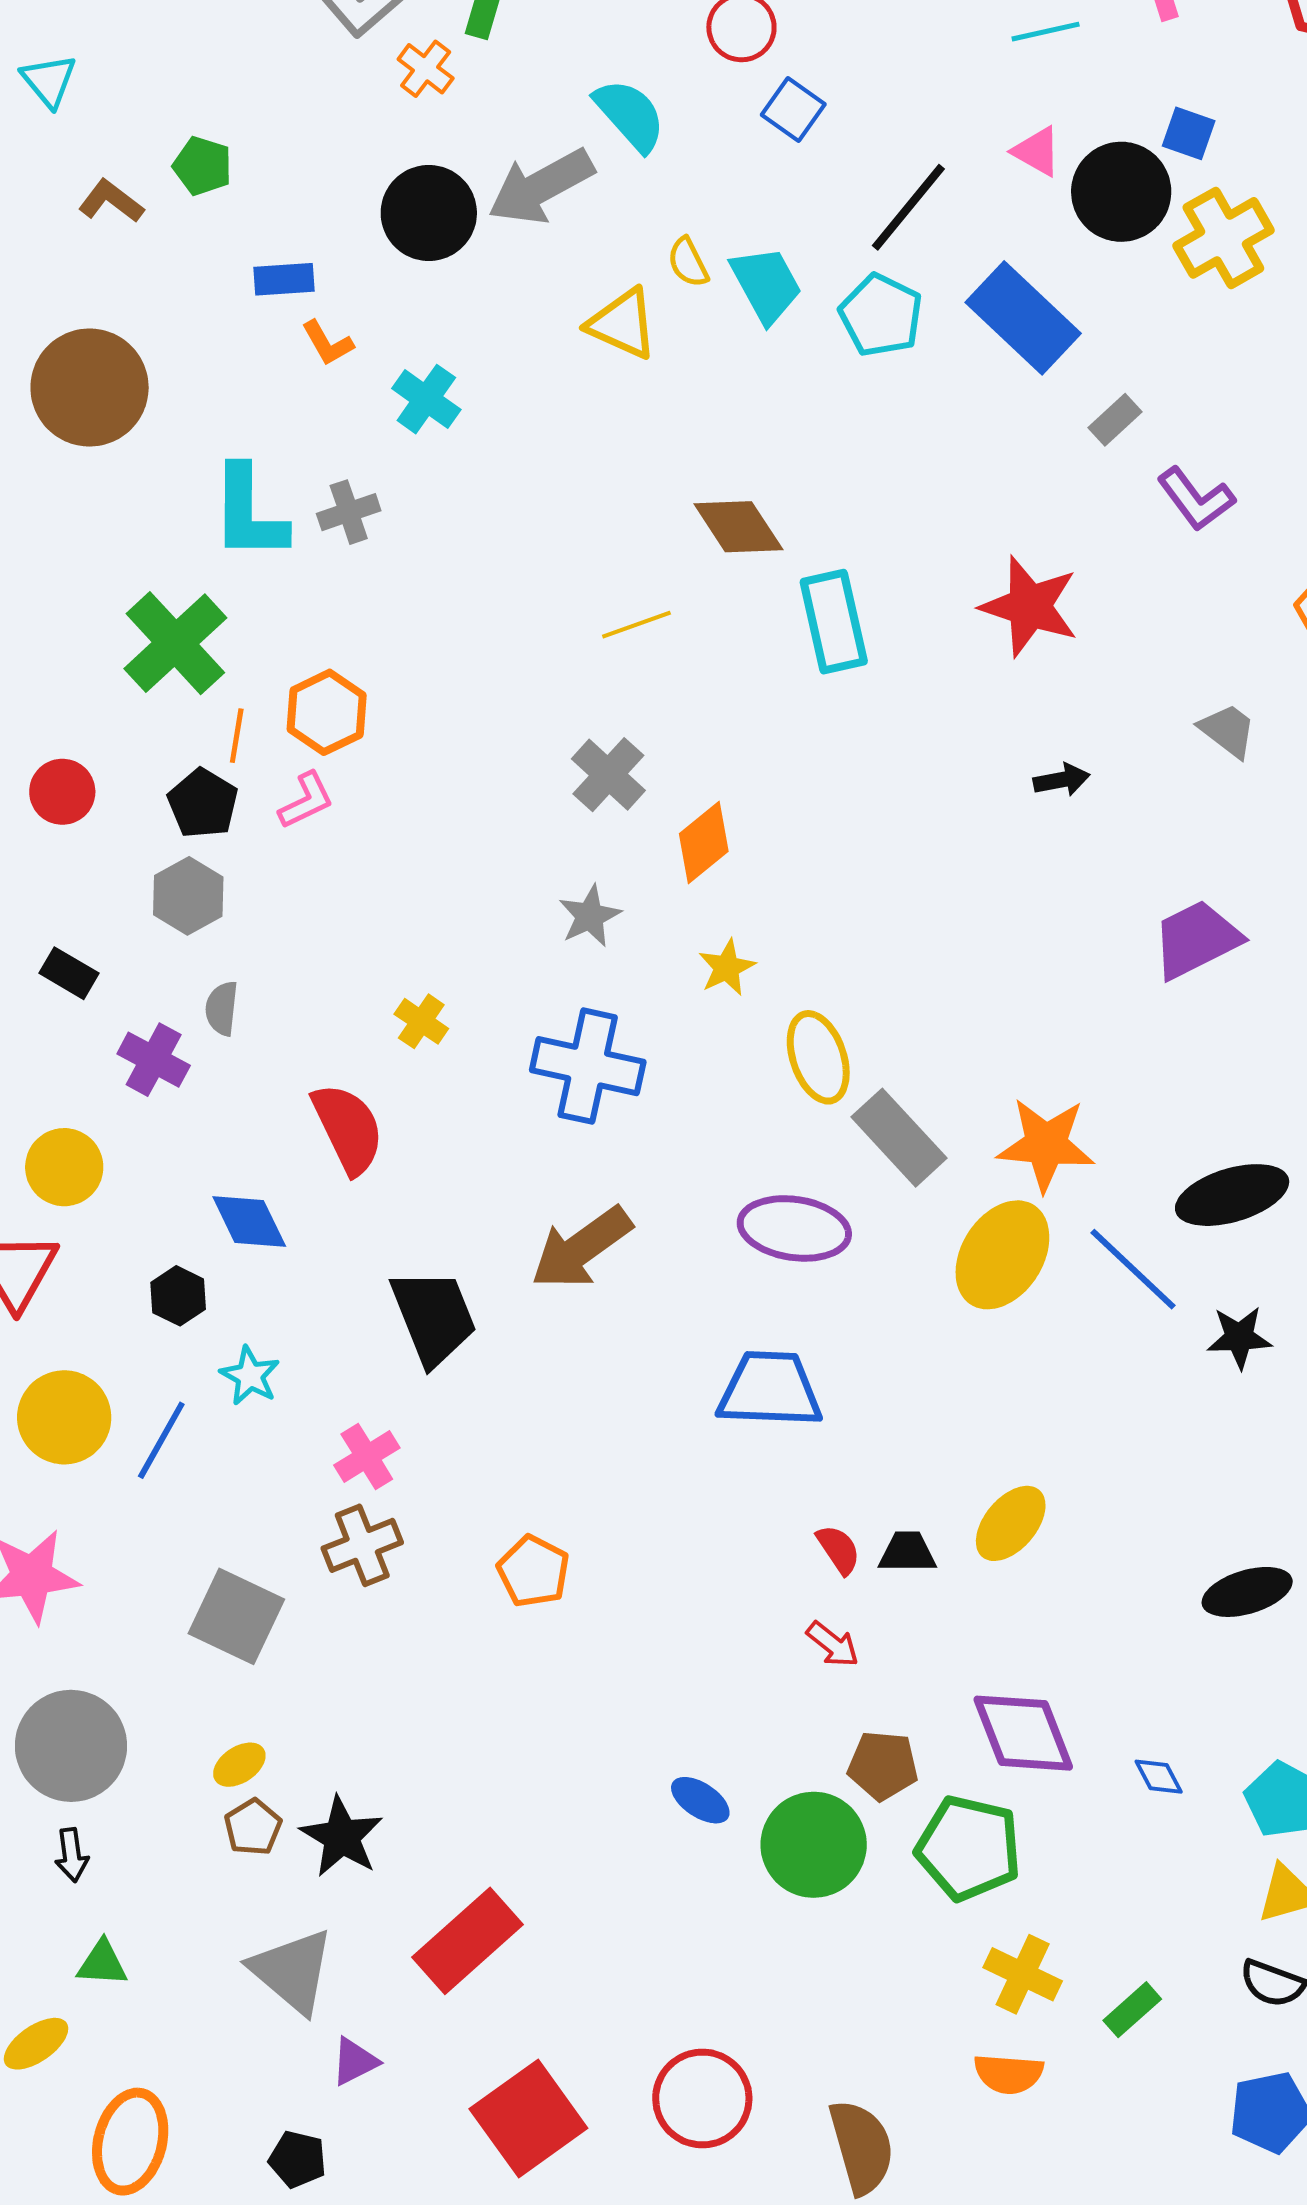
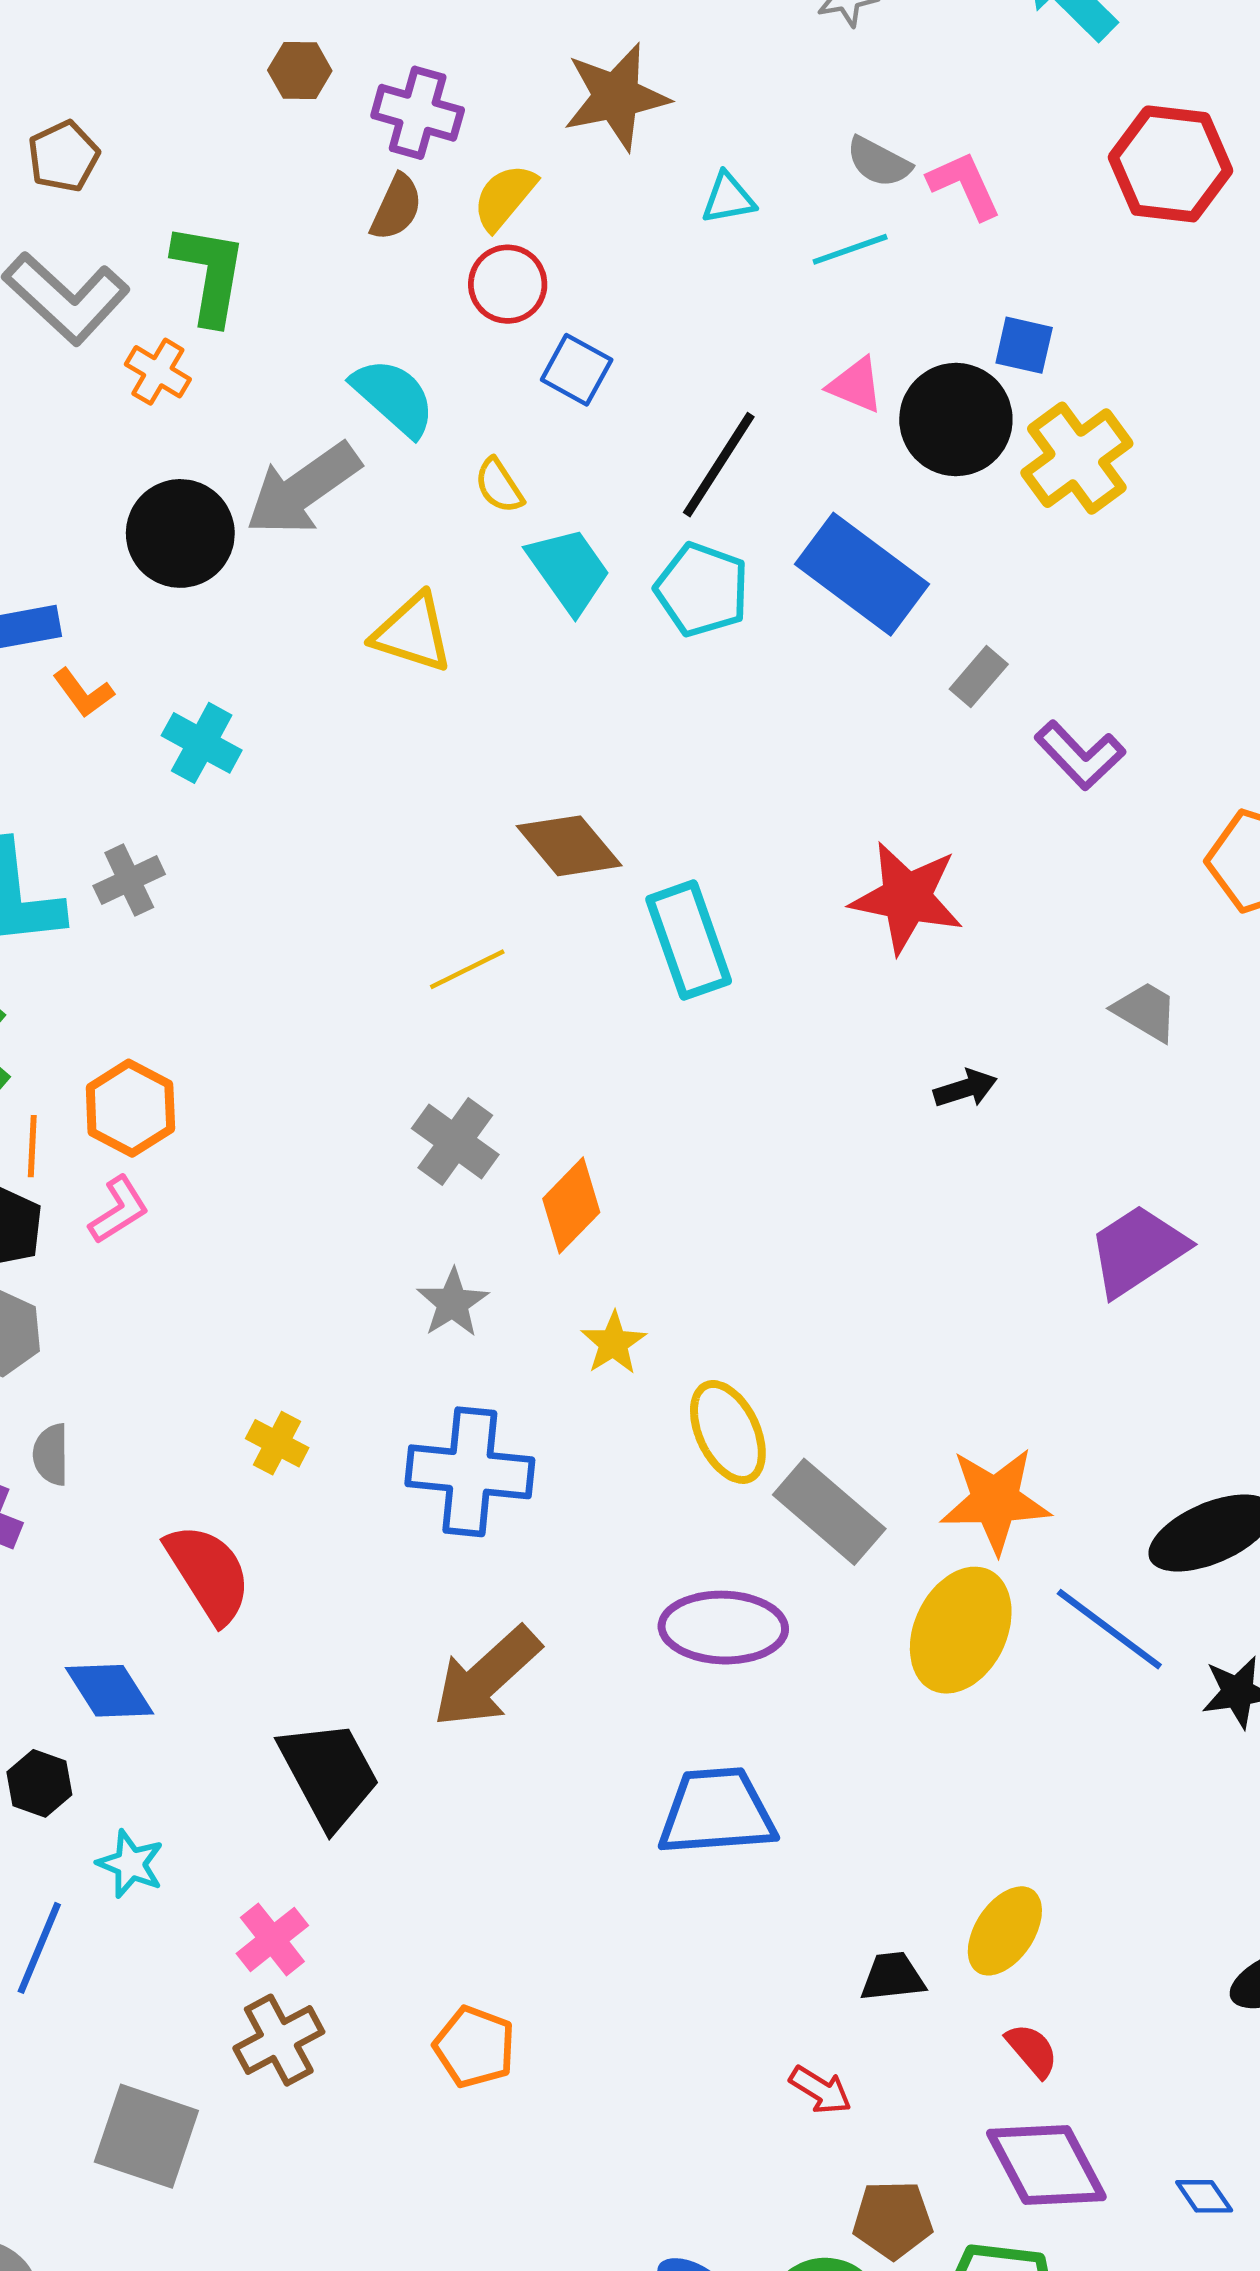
yellow semicircle: (688, 262) -> (499, 486), moved
red semicircle: (838, 1550) -> (1032, 2050), moved

